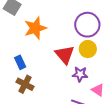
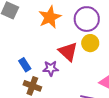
orange star: (35, 28) -> (50, 17), moved
purple star: (80, 74) -> (51, 68), moved

